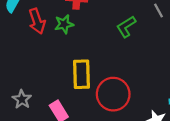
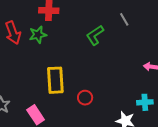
red circle: (113, 94) -> (85, 98), size x0.5

